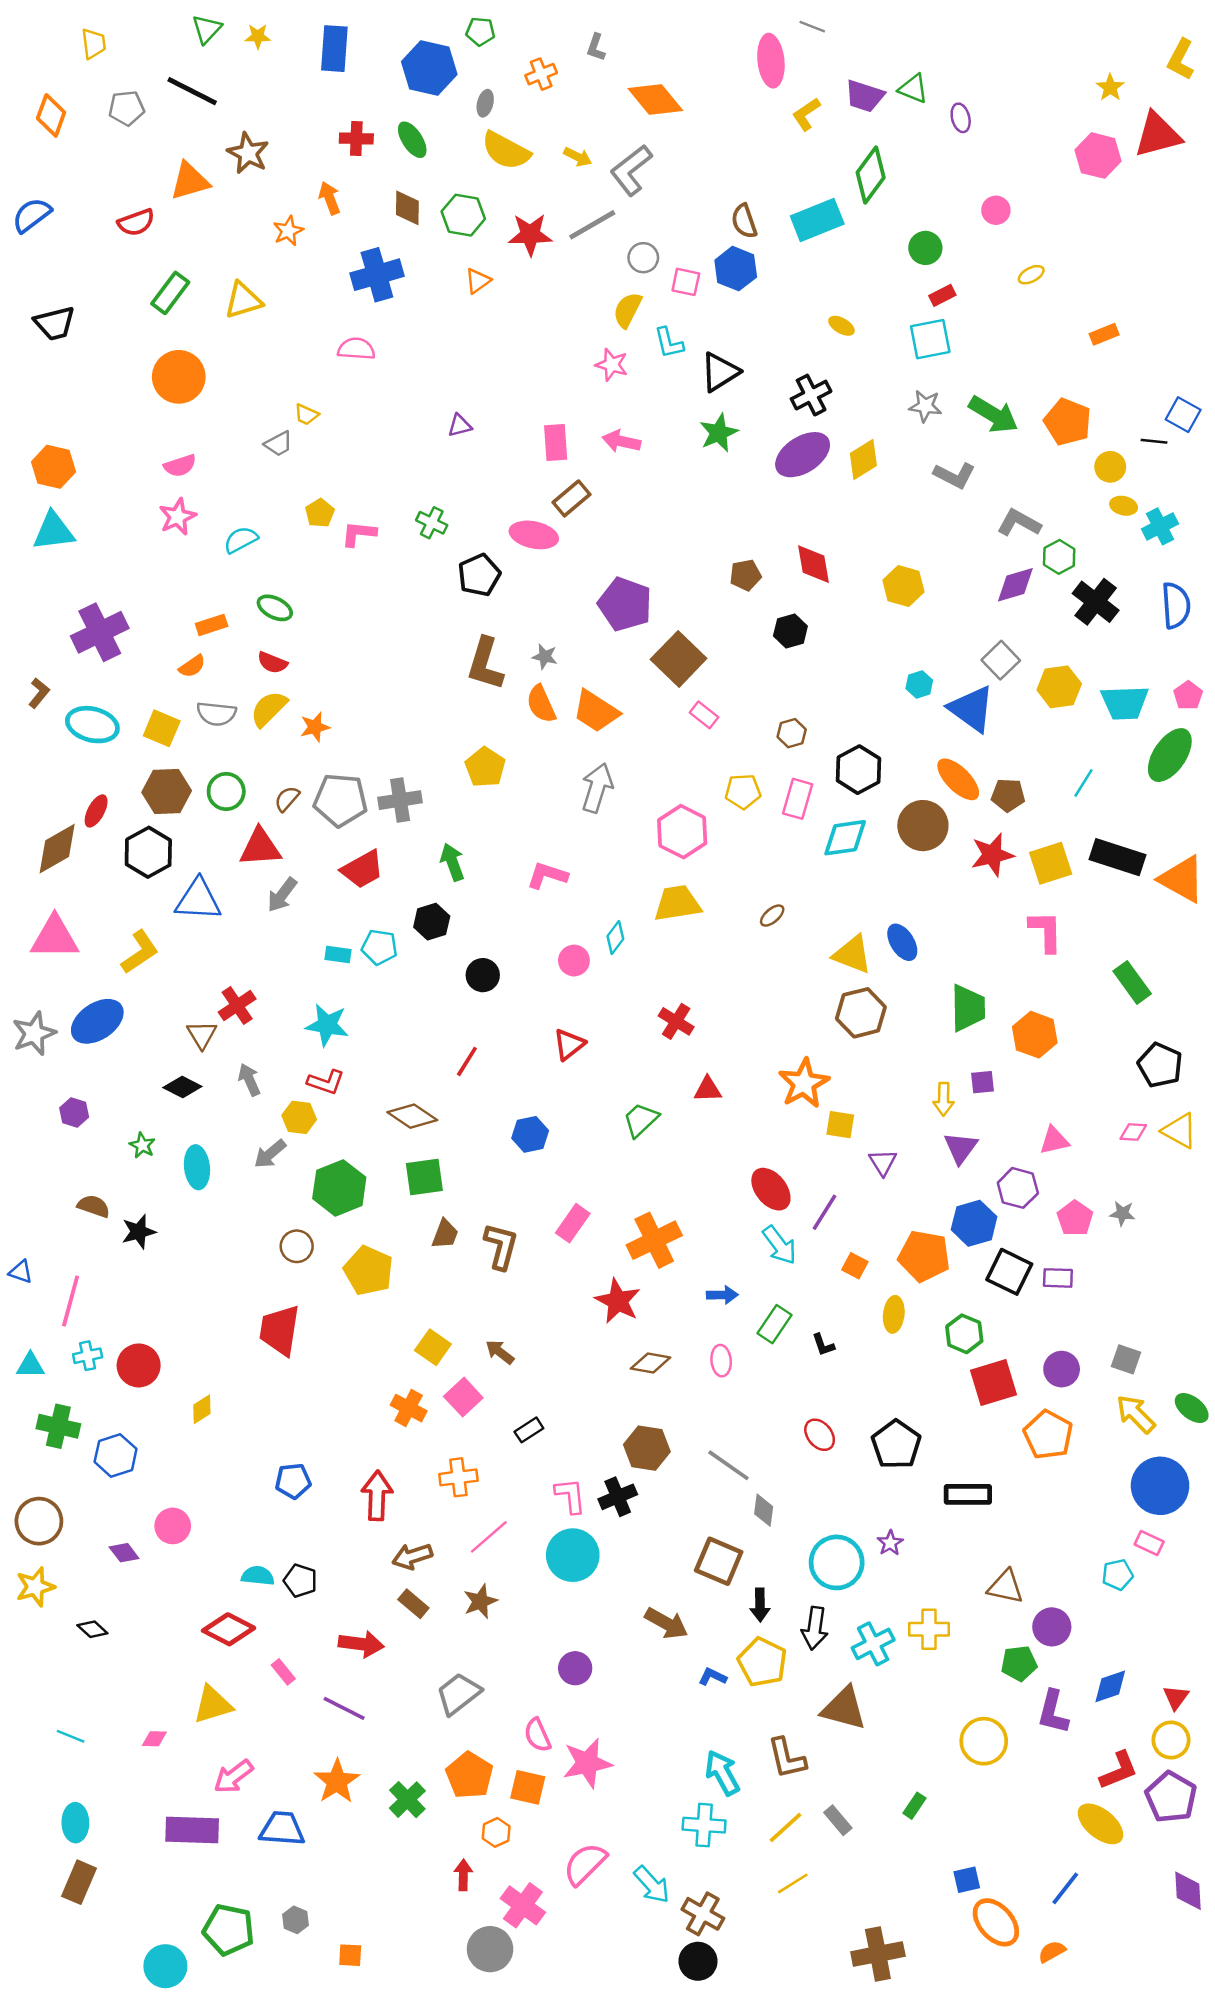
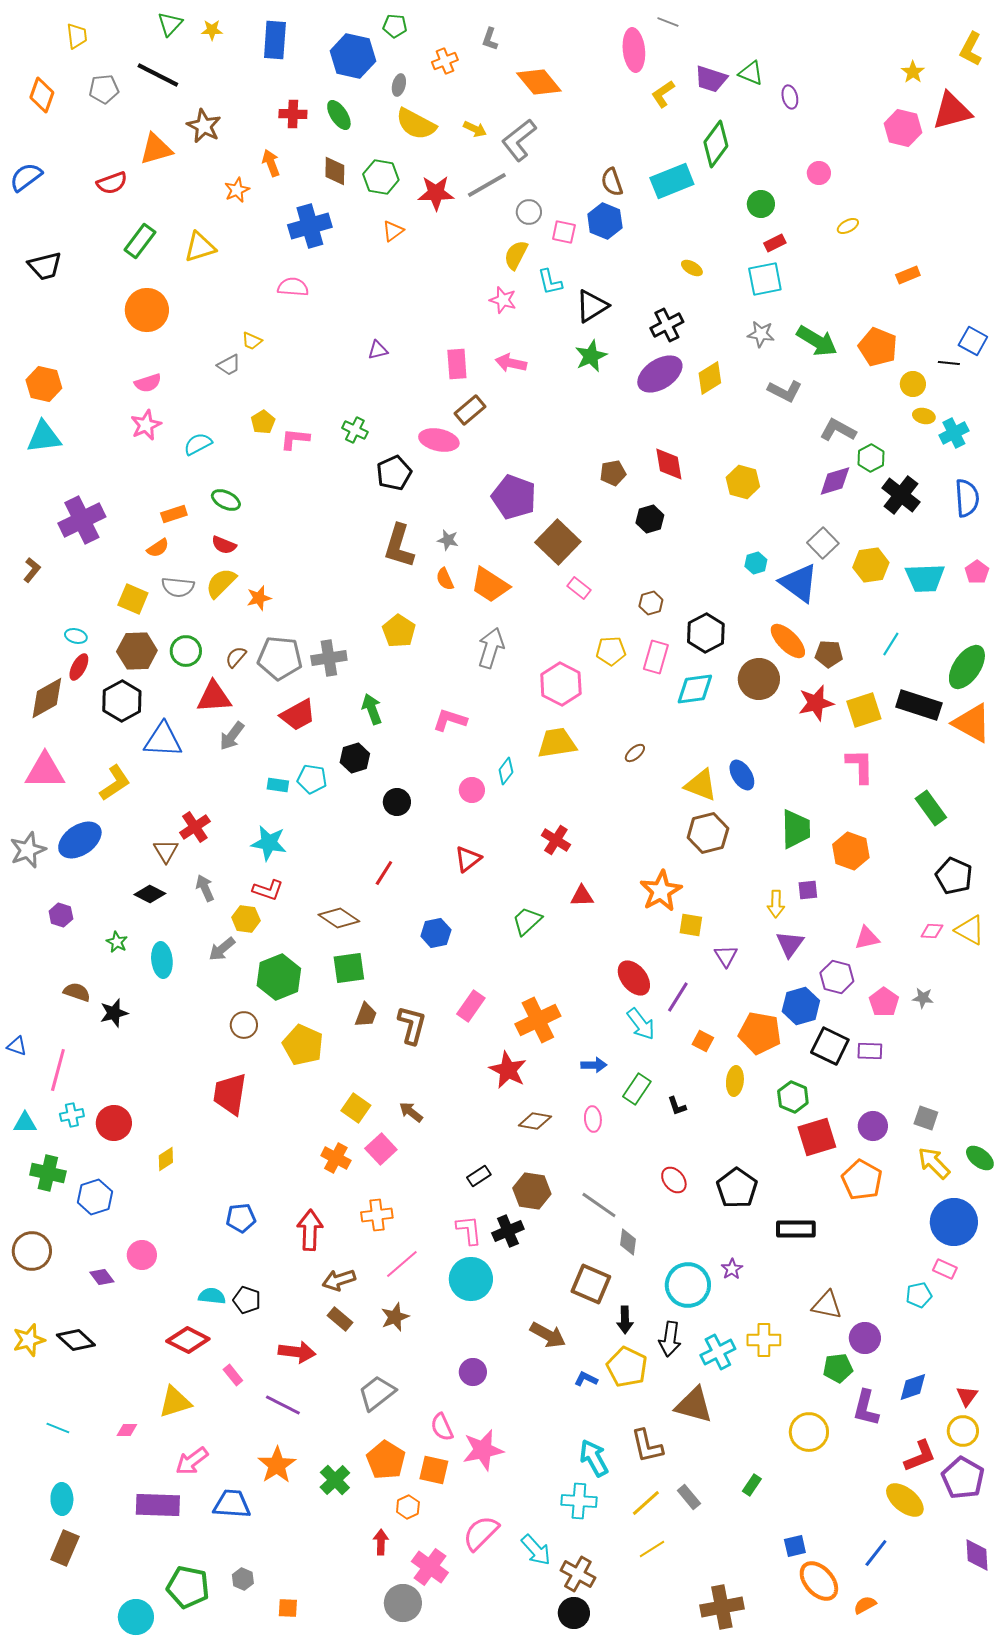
orange semicircle: (541, 704) -> (445, 579), size x0.7
cyan ellipse: (92, 725) -> (76, 636), moved, size x0.5
green ellipse: (1170, 755) -> (967, 667), moved
black rectangle: (529, 1430) -> (479, 1176), moved
yellow star: (35, 1587) -> (29, 1340), moved
black diamond: (92, 1629) -> (76, 1340), size x1.5

